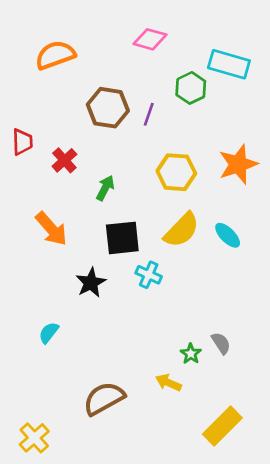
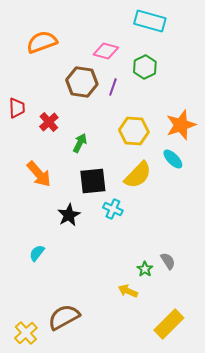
pink diamond: (150, 39) -> (106, 51), moved
cyan rectangle: (229, 64) -> (150, 21), moved
cyan ellipse: (228, 235) -> (173, 159), moved
brown semicircle: (104, 398) -> (64, 317), moved

